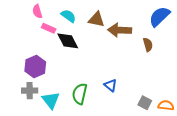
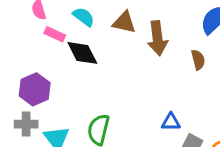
brown arrow: (120, 30) -> (158, 38), turned -100
blue triangle: (111, 85) -> (171, 122), moved, turned -40

